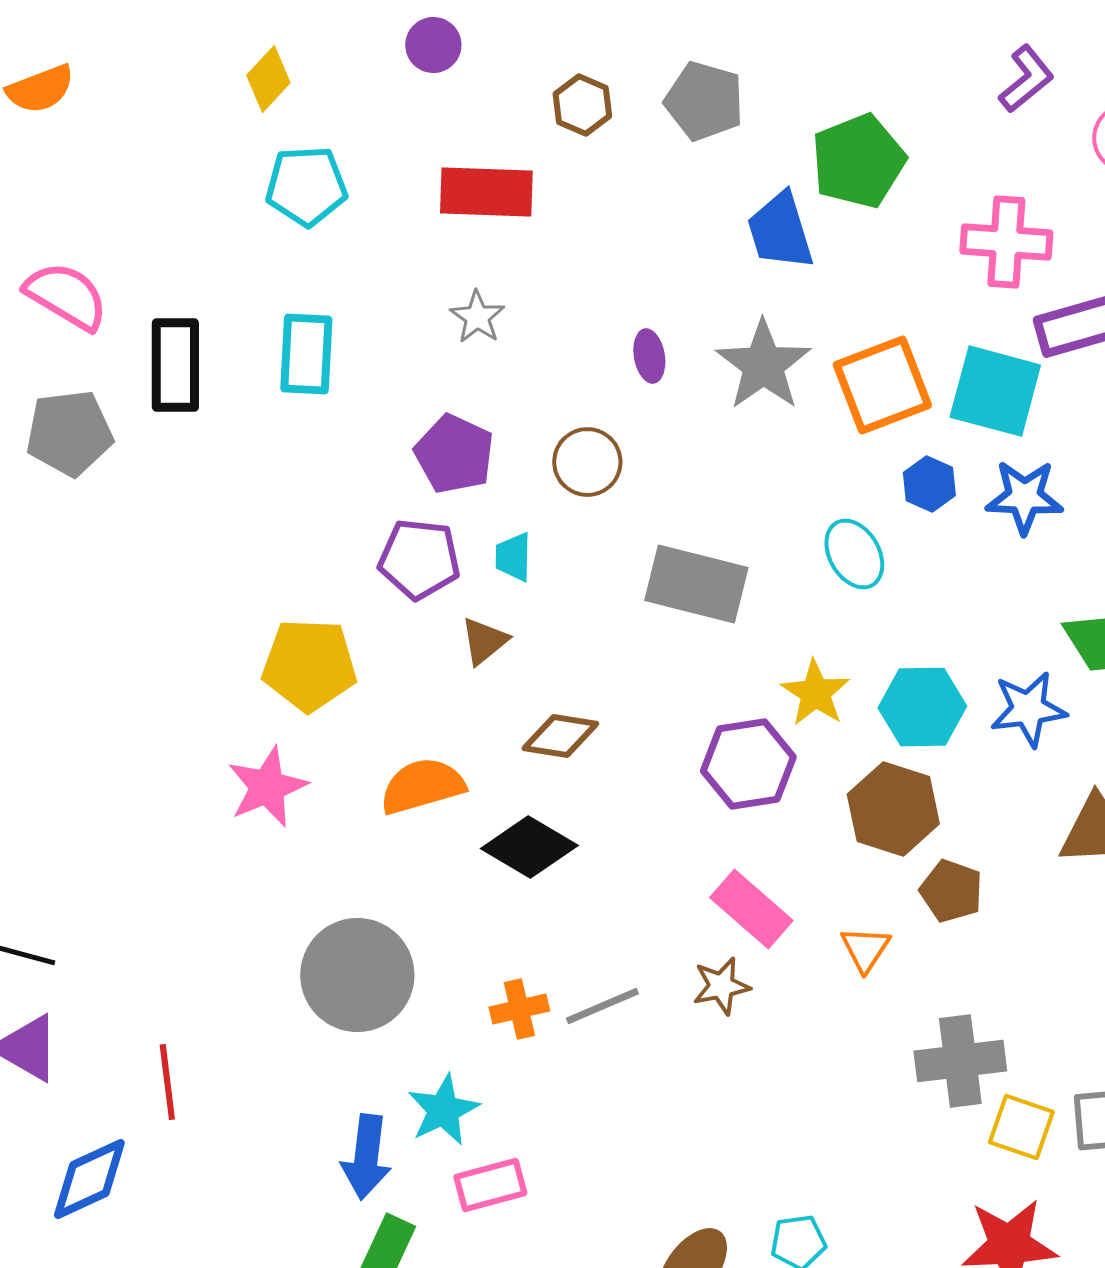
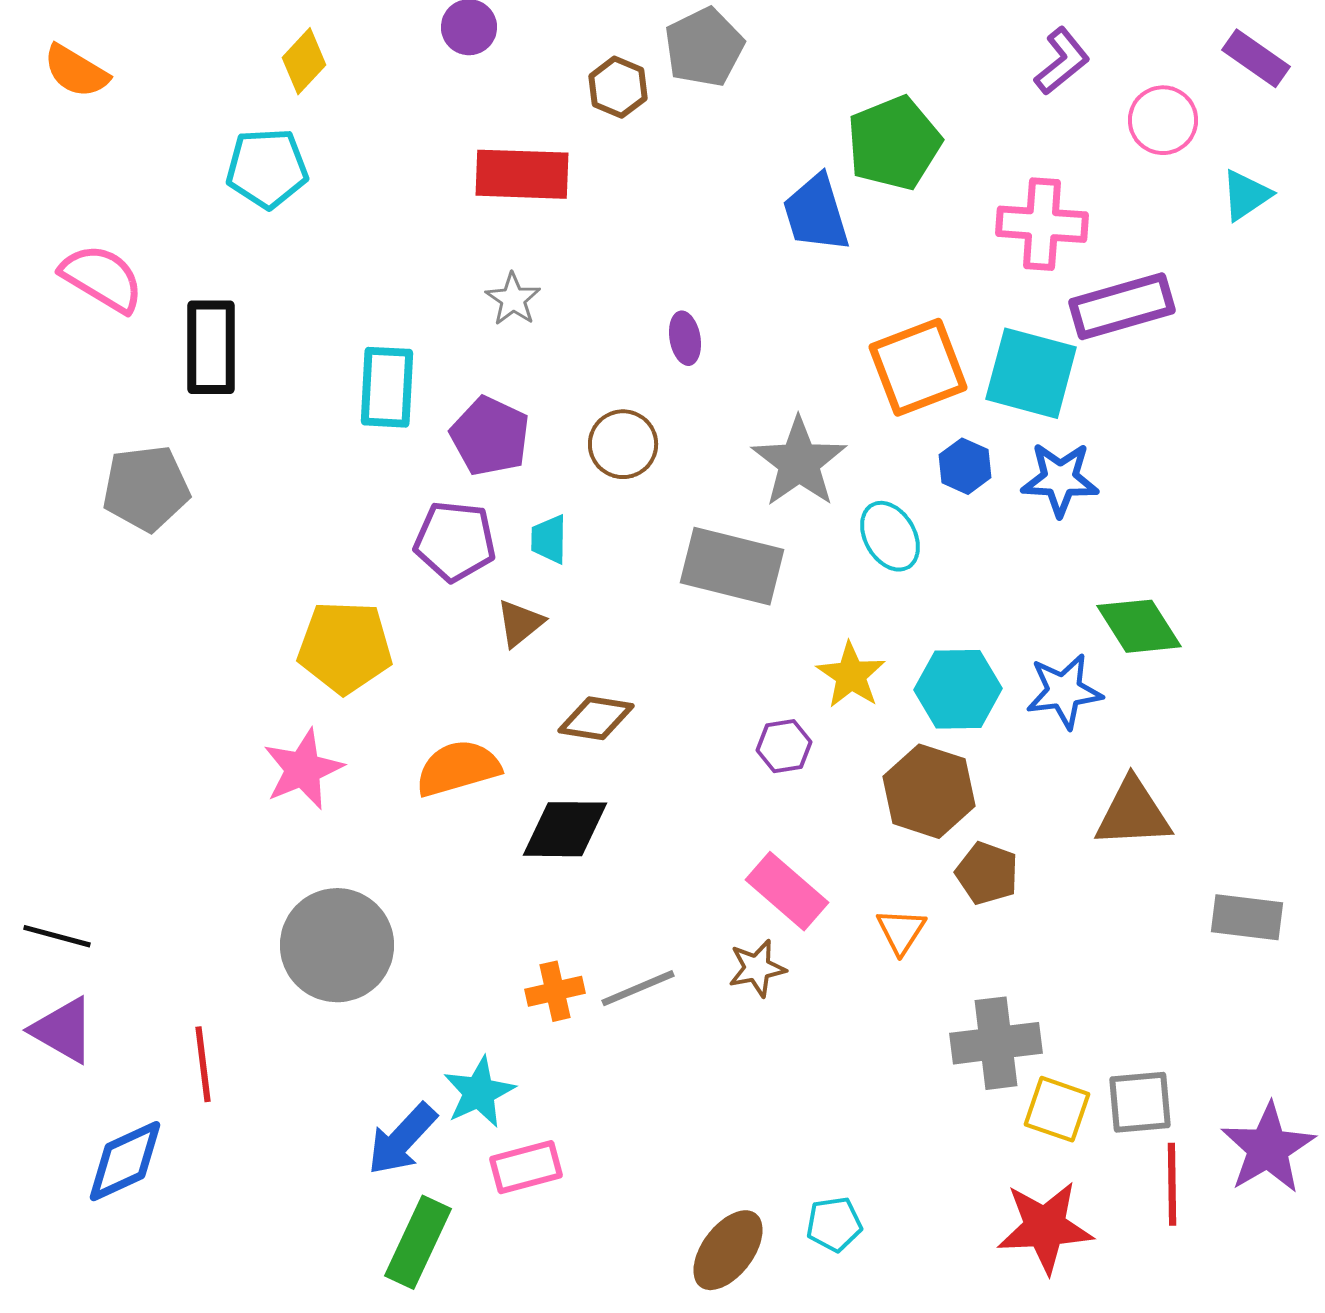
orange semicircle: (40, 89) -> (76, 71), turned 52
gray pentagon: (704, 101) -> (704, 47), moved, turned 30
cyan pentagon: (306, 186) -> (267, 168), moved
cyan rectangle: (306, 354) -> (387, 387), moved
gray star: (763, 365) -> (799, 462), moved
gray pentagon: (69, 433) -> (146, 488), moved
purple hexagon: (748, 764) -> (784, 746), size x0.6
black diamond: (529, 847) -> (565, 829), turned -30
gray circle: (357, 975) -> (337, 945), moved
blue arrow: (366, 1157) -> (402, 1139), turned 36

